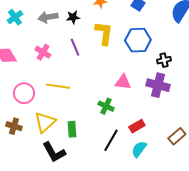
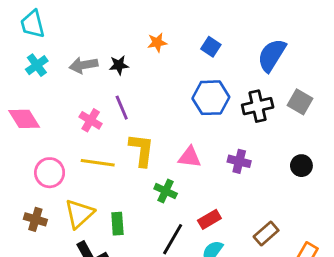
yellow L-shape: (104, 33) -> (142, 150), moved
pink cross: (43, 52) -> (91, 120), moved
black cross: (164, 60) -> (258, 106), moved, size x1.5
purple cross: (158, 85) -> (239, 161), size x0.7

